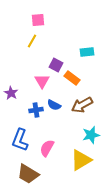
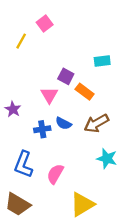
pink square: (38, 20) -> (45, 23), turned -32
yellow line: (32, 41) -> (21, 41), moved
cyan star: (91, 135) -> (107, 159), turned 30
yellow triangle: (81, 160) -> (82, 204), moved
brown trapezoid: (28, 174) -> (18, 204), moved

